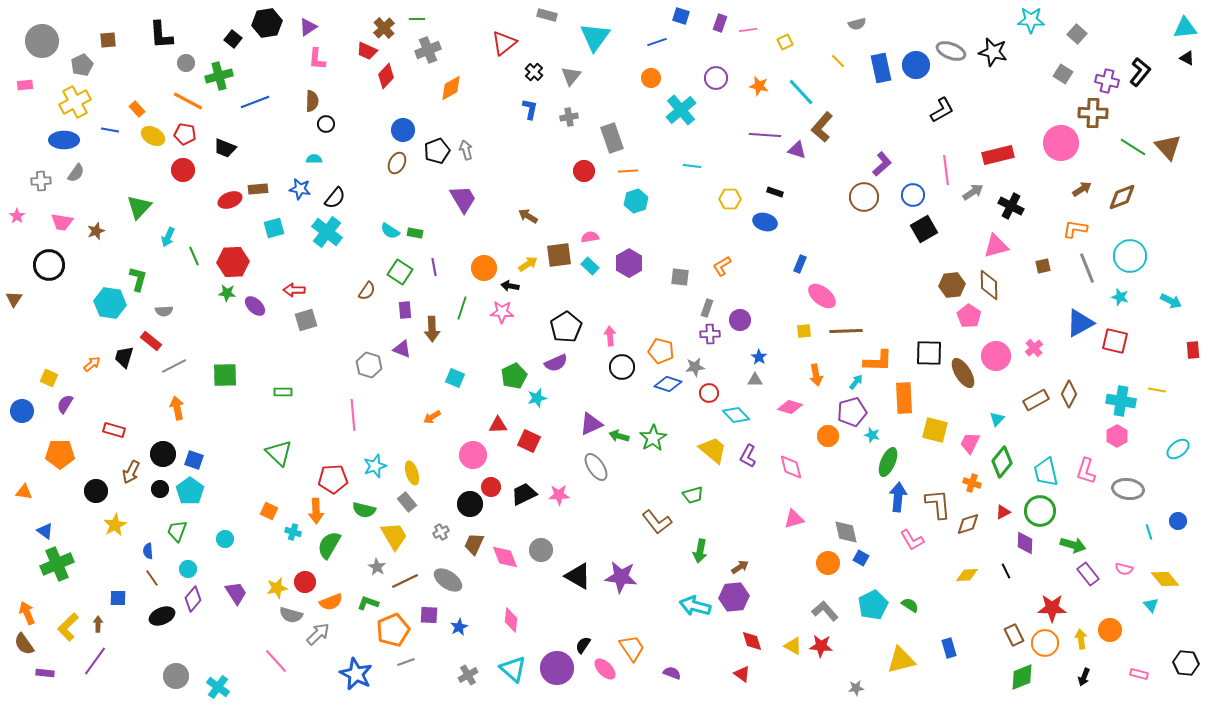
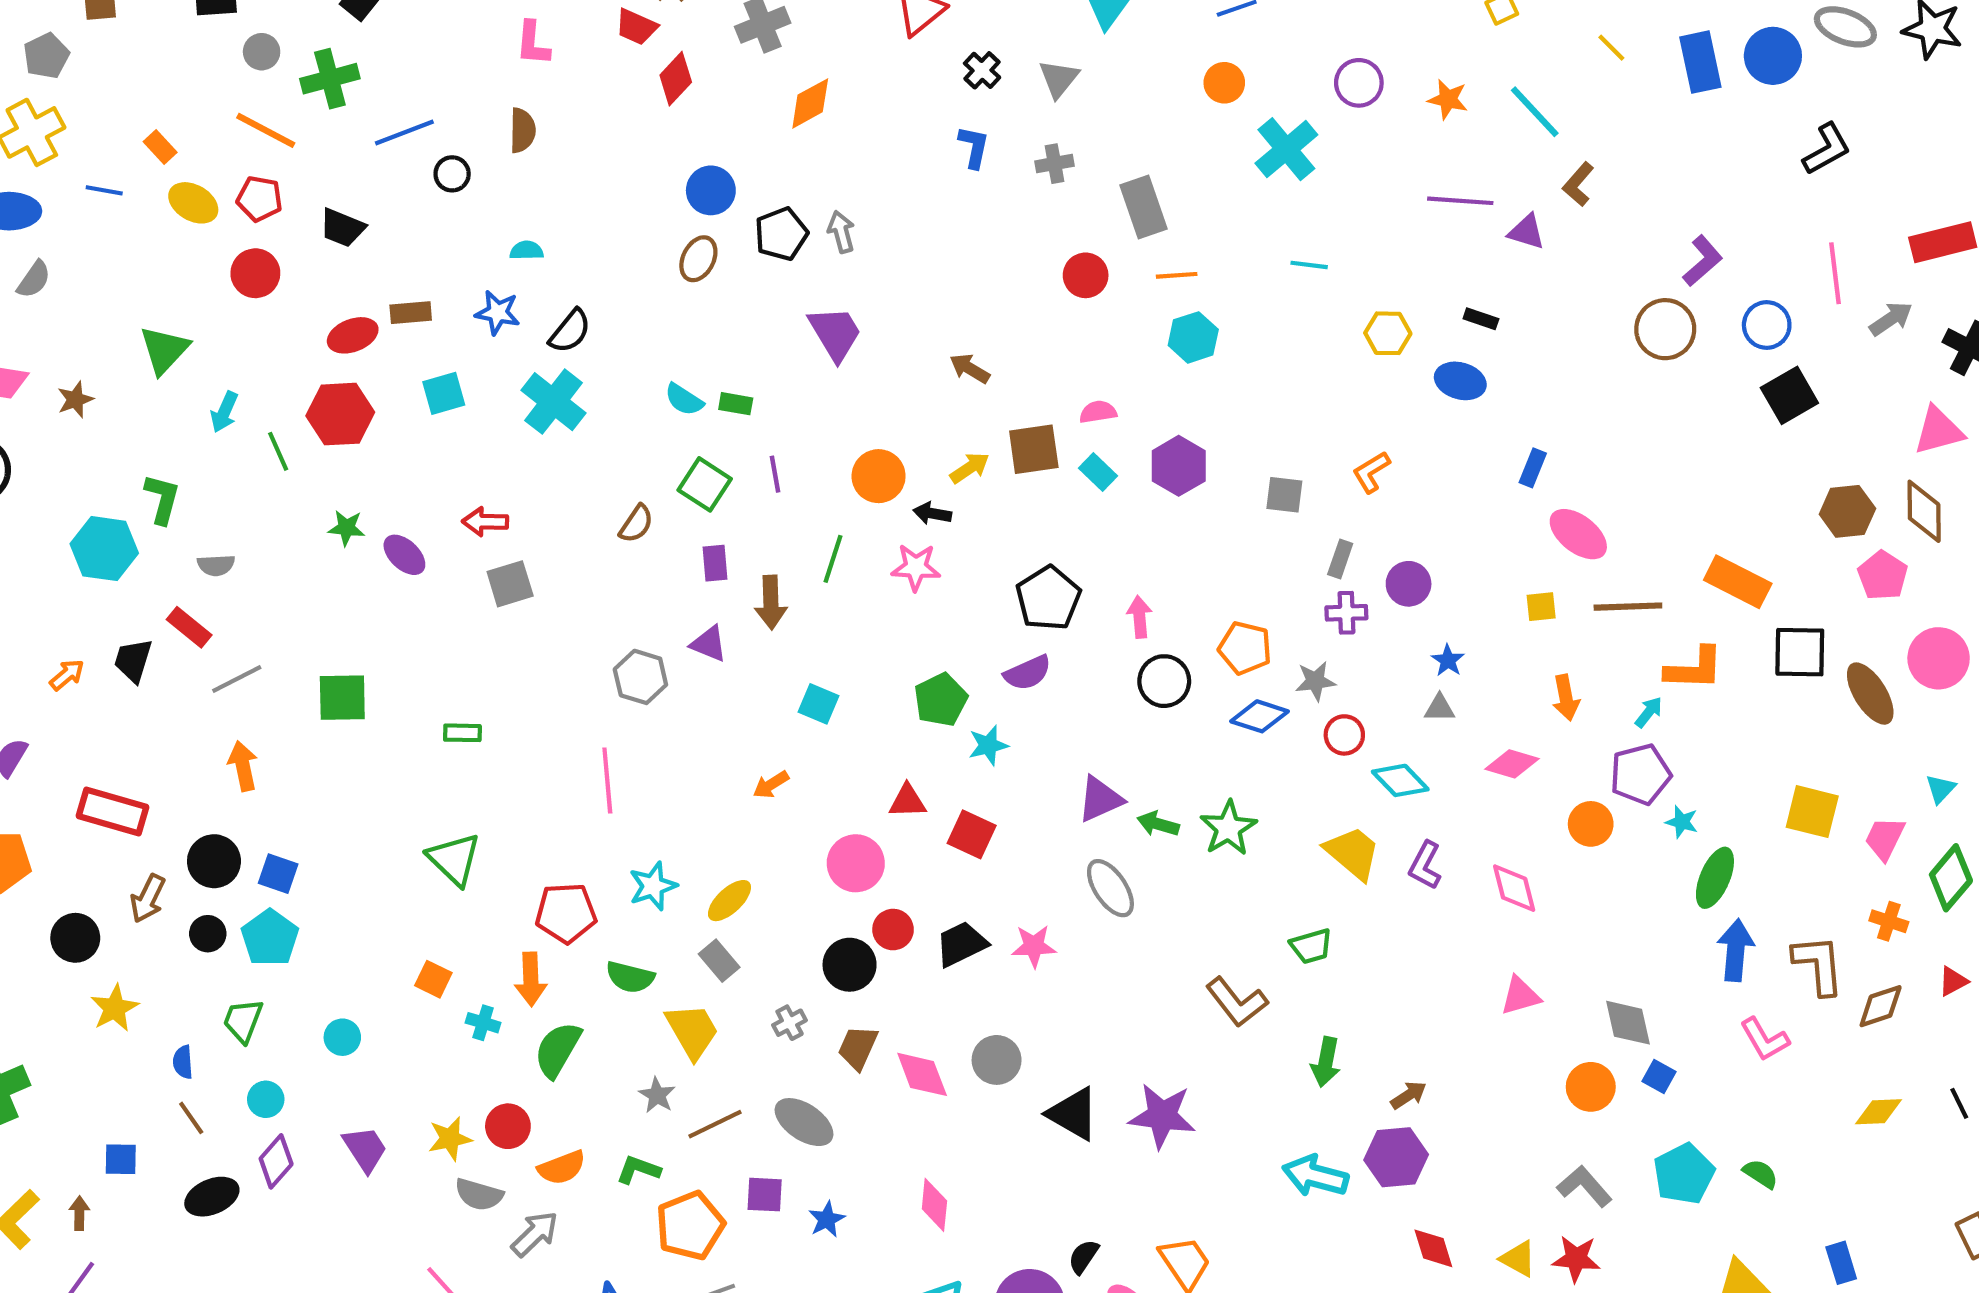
black circle: (326, 124) -> (452, 174), moved
brown L-shape: (822, 127) -> (1578, 184), size x0.7
red hexagon: (233, 262) -> (340, 414), moved
orange rectangle: (904, 398) -> (1738, 582), moved, turned -60
red rectangle: (114, 430) -> (113, 812), size x1.5
yellow ellipse: (412, 473) -> (729, 901), turned 65

